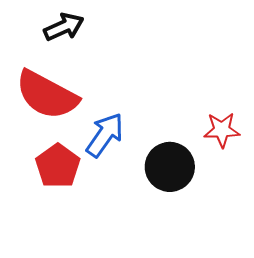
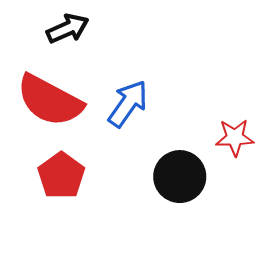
blue arrow: (105, 135) -> (128, 104), moved

